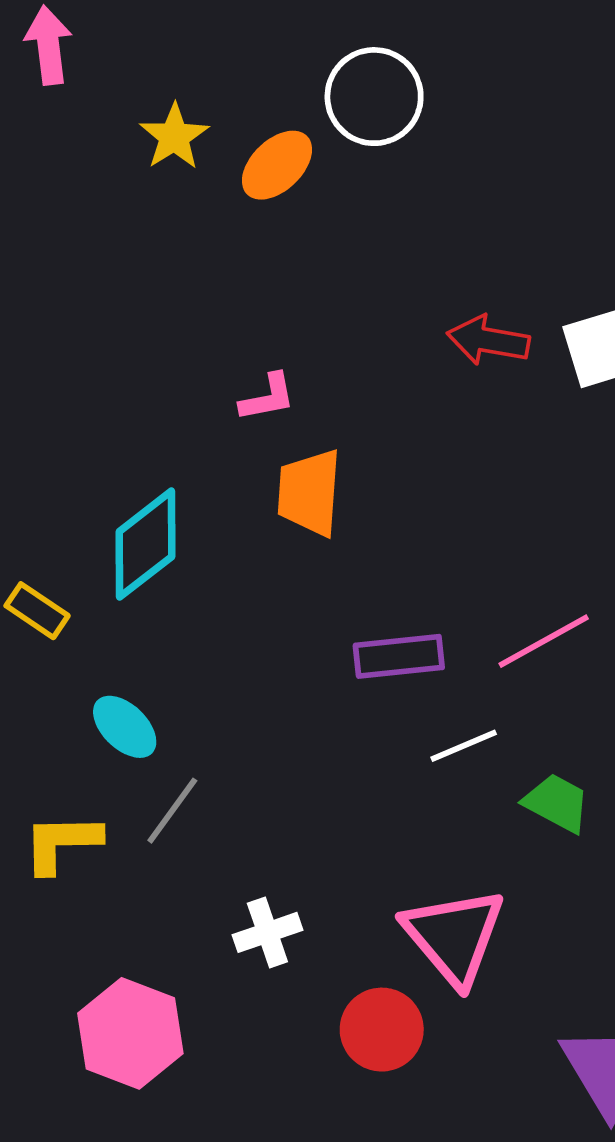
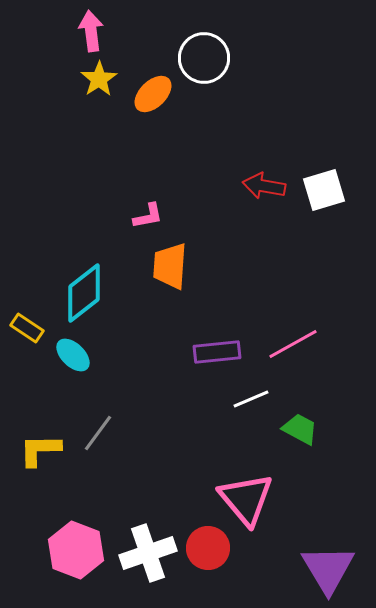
pink arrow: (48, 45) -> (91, 31), moved
cyan ellipse: (125, 727) -> (73, 355), moved
white cross: (267, 932) -> (148, 553), moved, size x1.6

